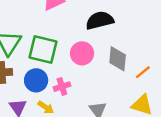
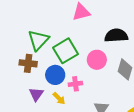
green square: (43, 50) -> (66, 51), turned 35

